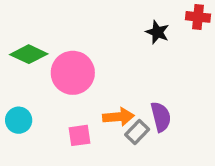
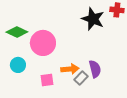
black star: (157, 32) -> (93, 19), size x1.6
cyan circle: (19, 120) -> (18, 65), moved

